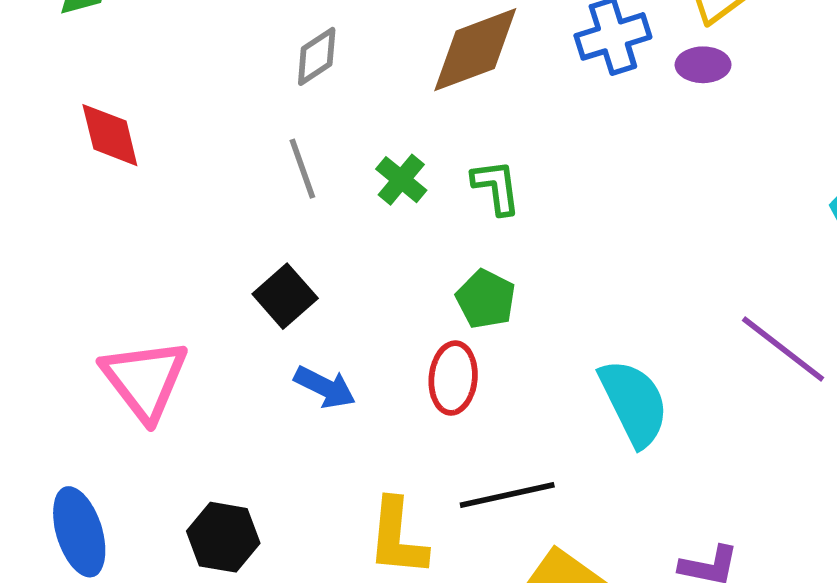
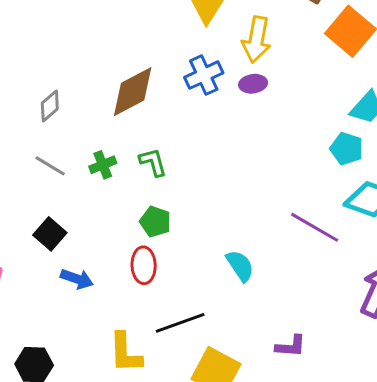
gray line: (302, 169) -> (50, 166), turned -32
green cross: (401, 180) -> (103, 165), turned 36
cyan semicircle: (634, 403) -> (240, 266), size x0.7

